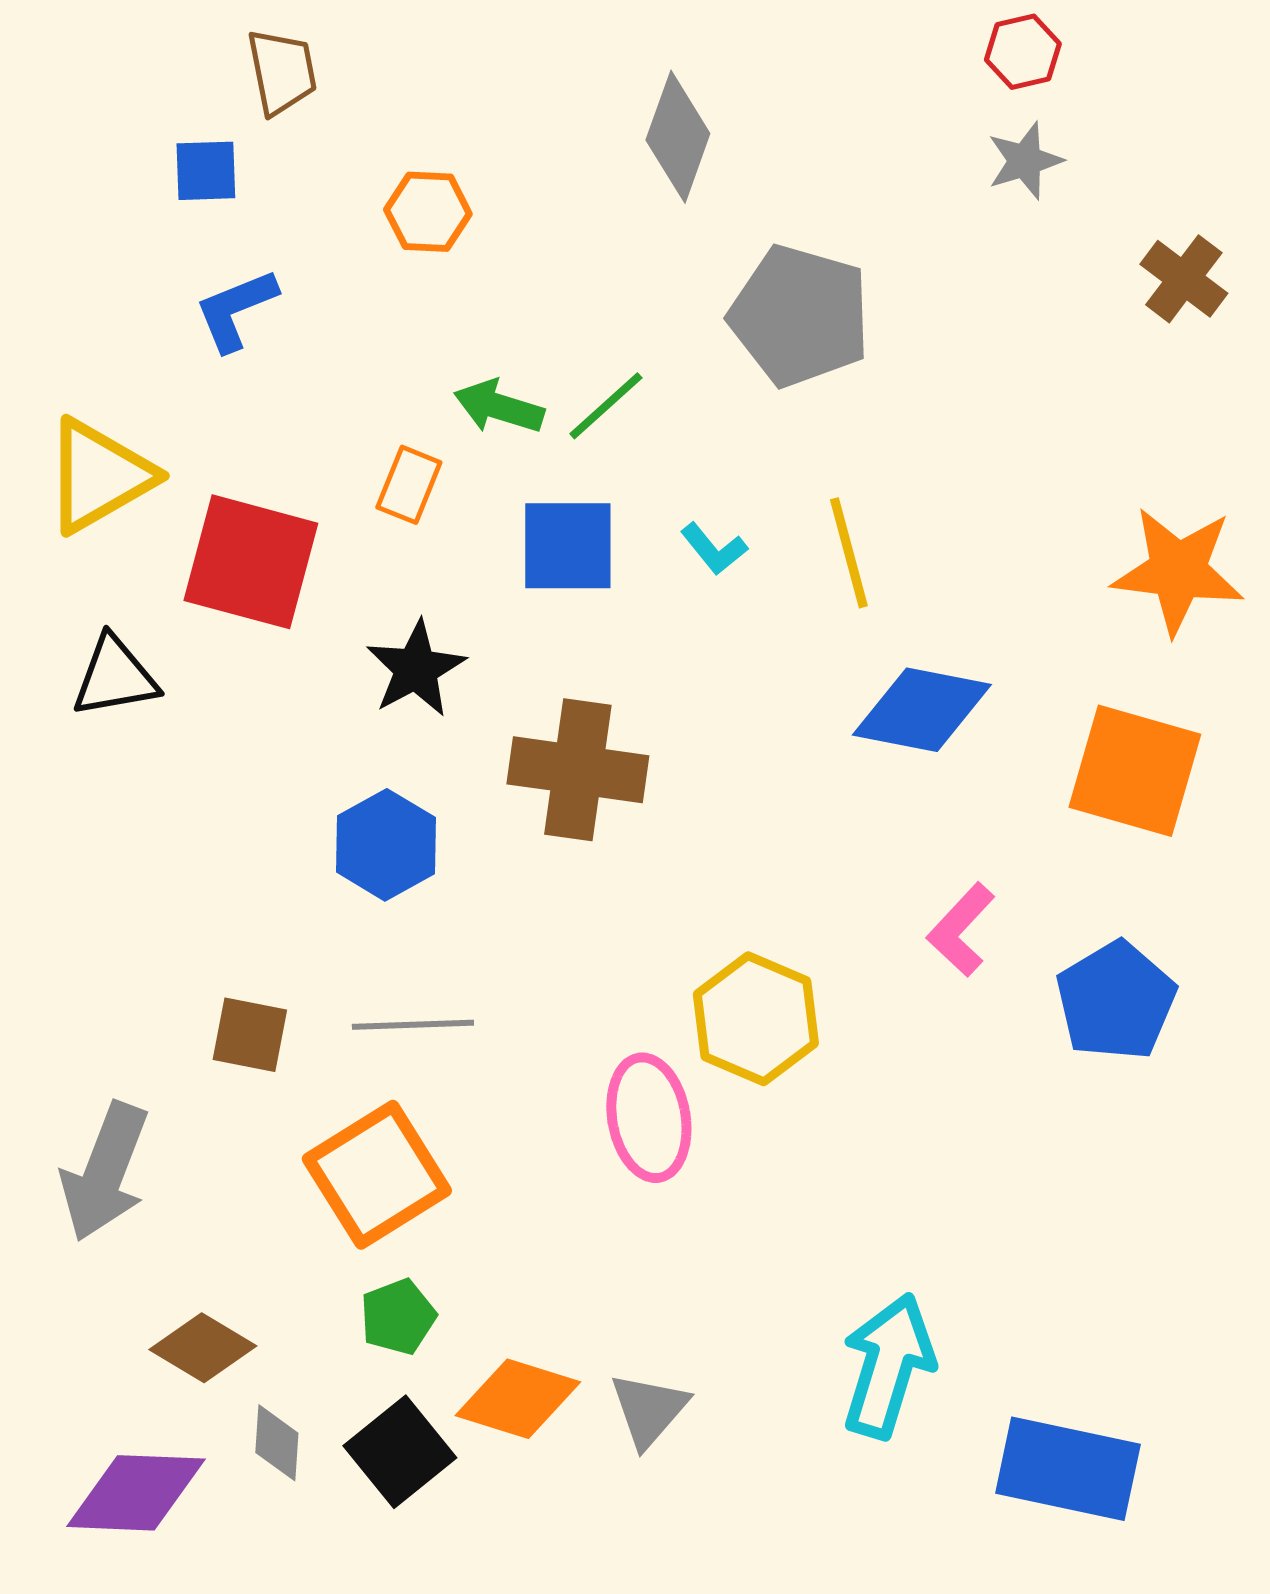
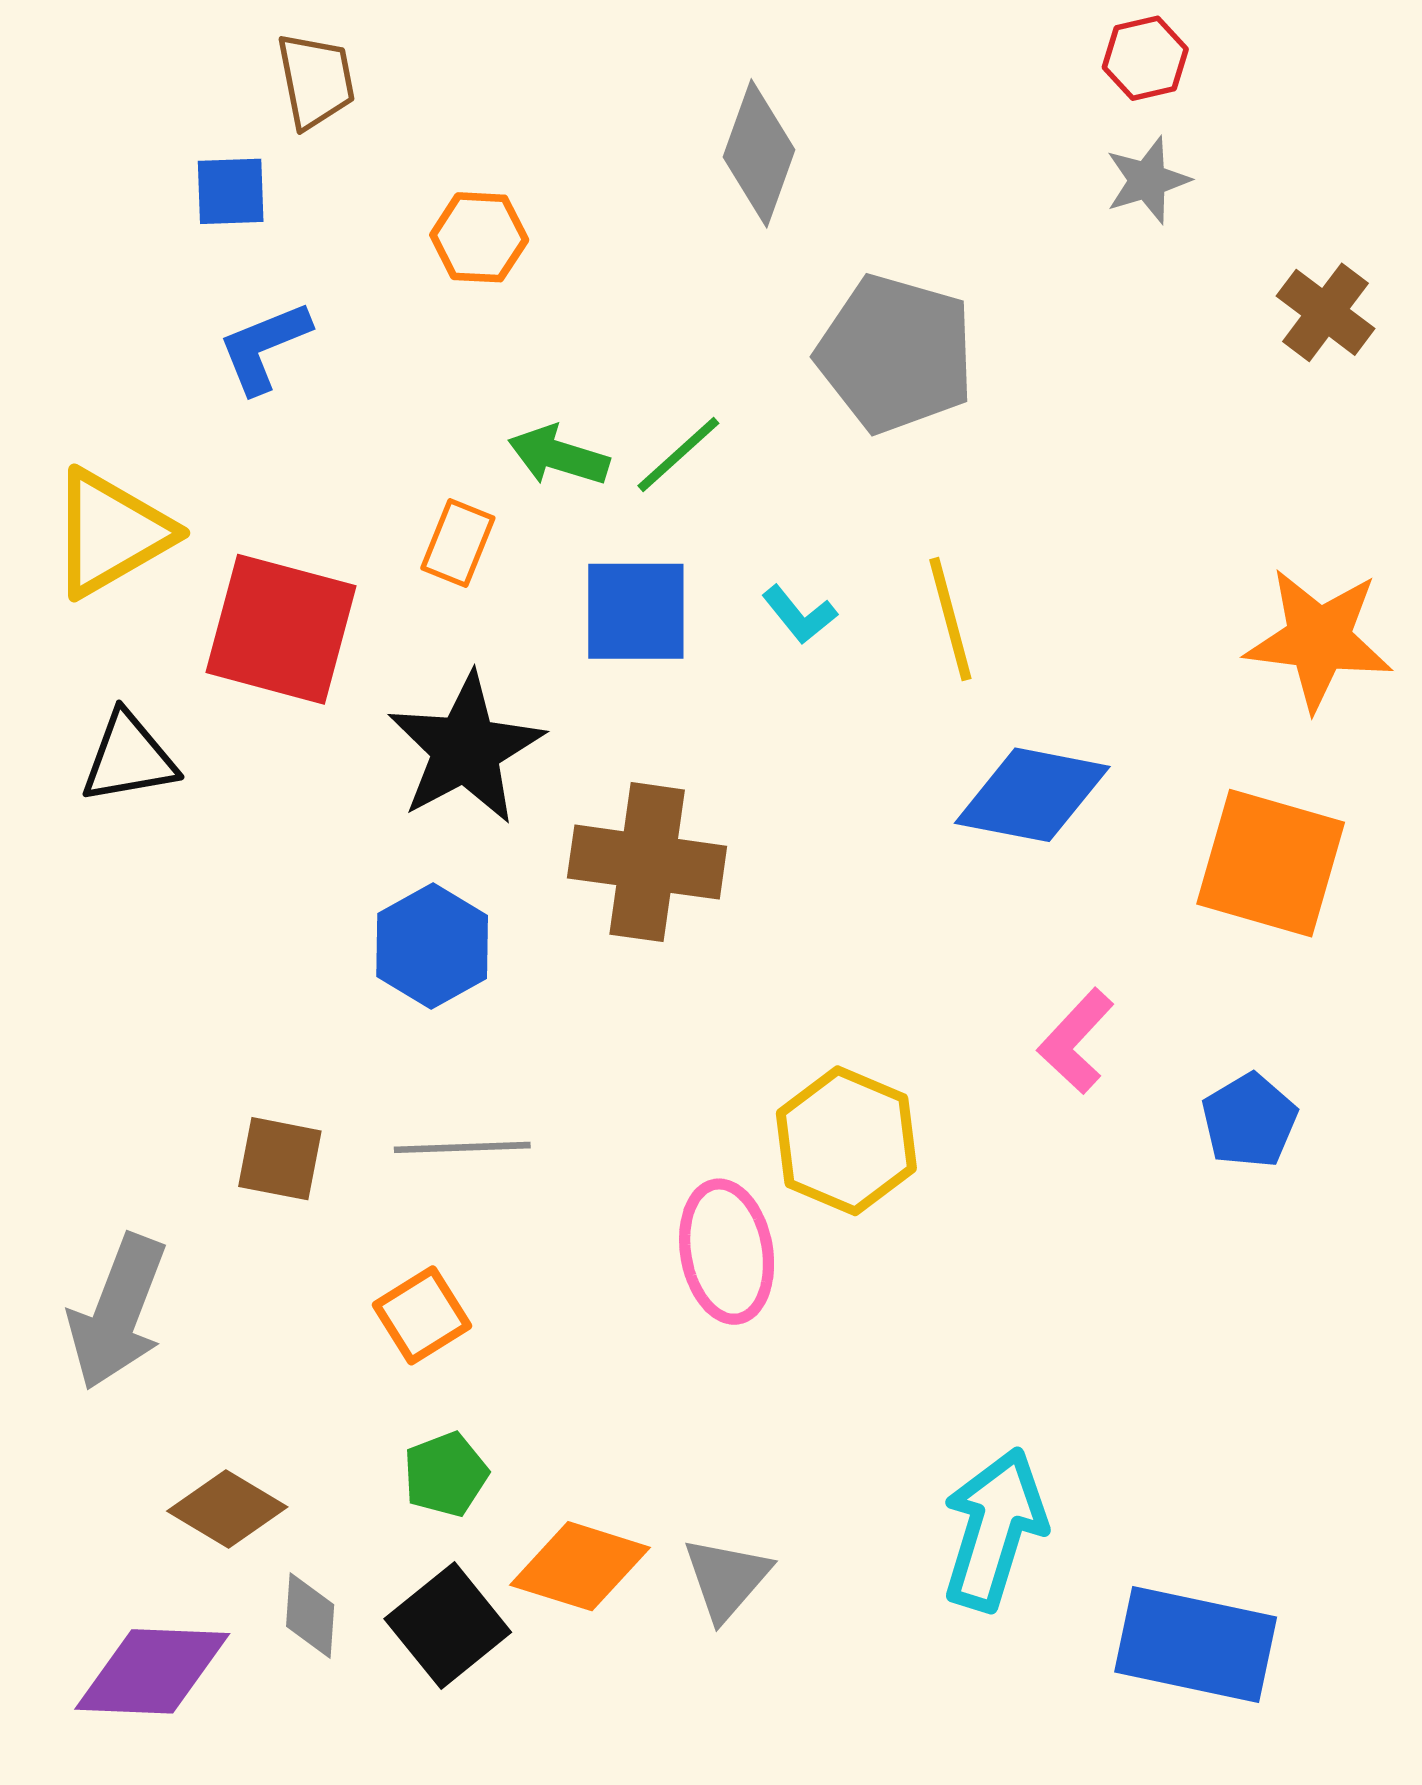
black star: (416, 669) -> (466, 749), size x1.4
blue pentagon: (1116, 1001) -> (1249, 1121), size x0.7
orange square: (377, 1175) -> (422, 1315), size x0.6

